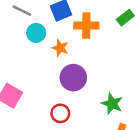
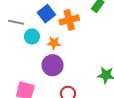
purple circle: (73, 78) -> (52, 65), moved

